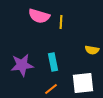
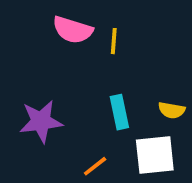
yellow semicircle: (92, 50) -> (172, 110), moved
cyan rectangle: (53, 62) -> (119, 112), moved

